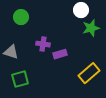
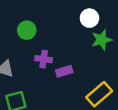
green circle: (21, 17) -> (27, 30), moved

